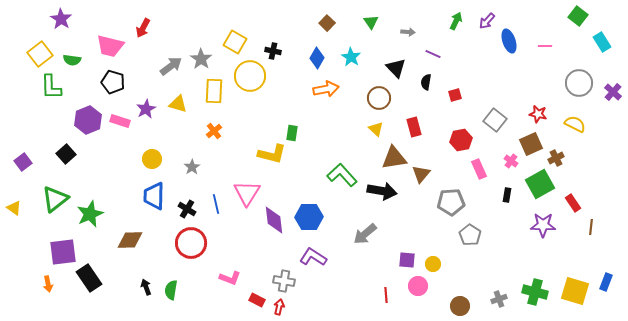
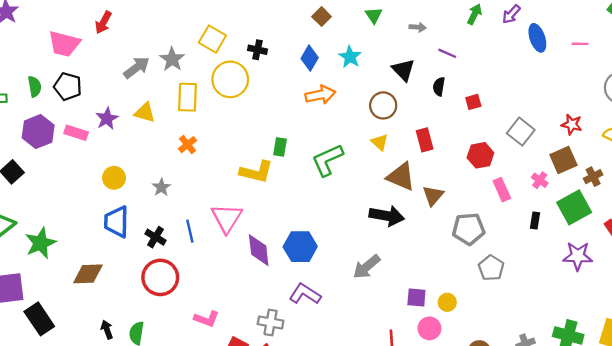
green semicircle: (72, 60) -> (35, 86), moved, turned -108
brown triangle: (394, 158) -> (401, 177), turned 32
green L-shape: (342, 175) -> (327, 160), moved, turned -72

